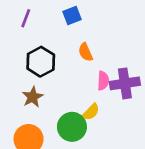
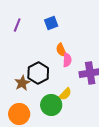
black hexagon: (41, 62) -> (38, 73), moved
pink semicircle: (103, 81) -> (67, 60), moved

